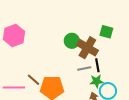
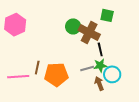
gray line: (84, 69) -> (87, 68), moved
brown line: (33, 80) -> (37, 68), turned 64

